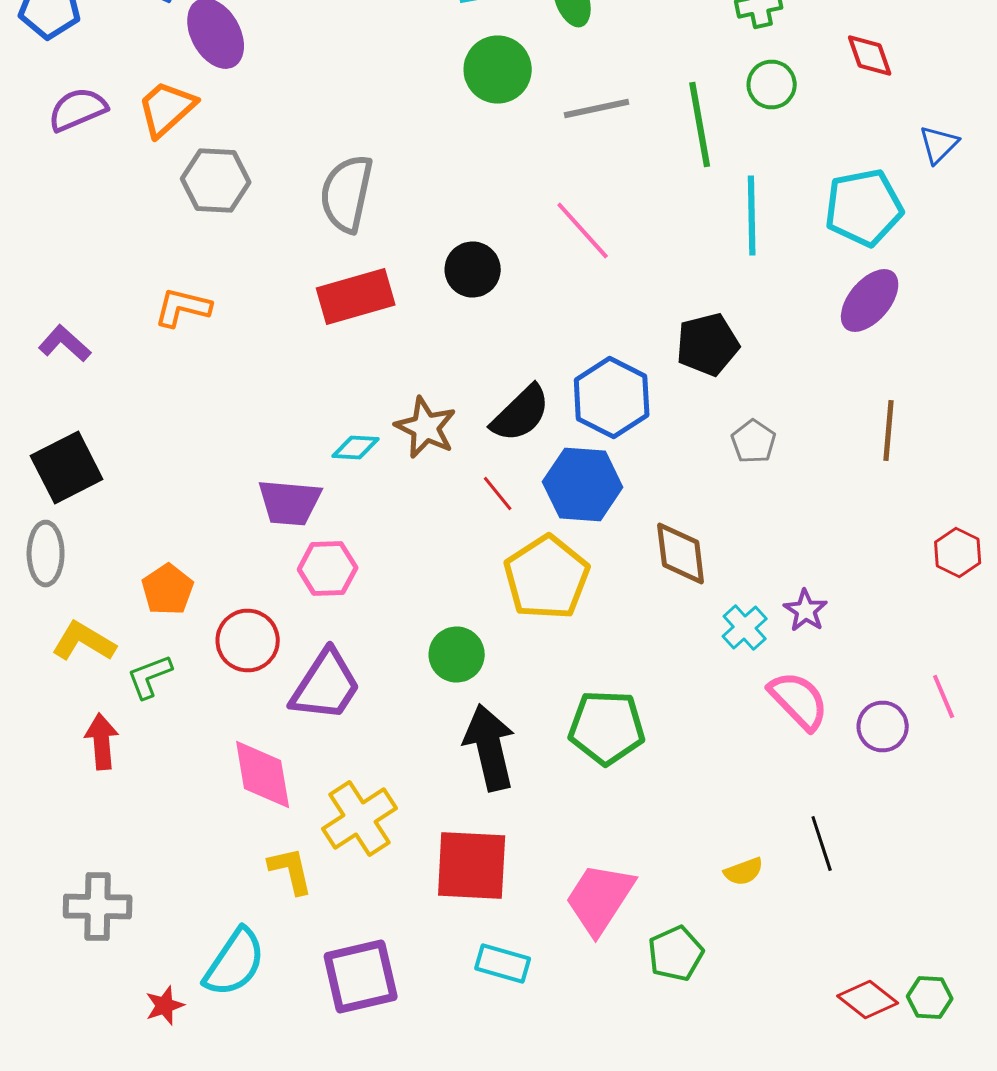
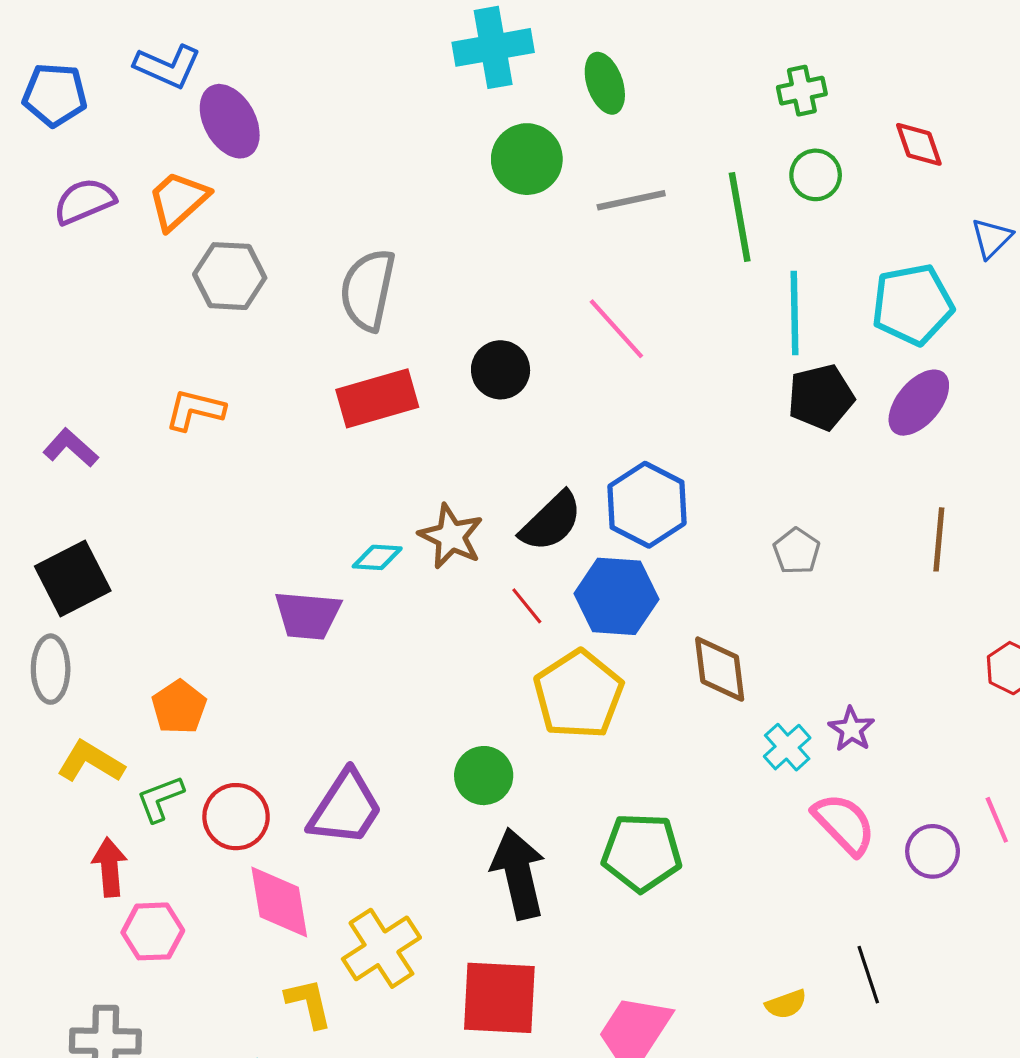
black pentagon: (708, 344) -> (821, 397), moved
pink hexagon: (328, 568) -> (153, 931), moved
red circle: (248, 640) -> (236, 817), moved

